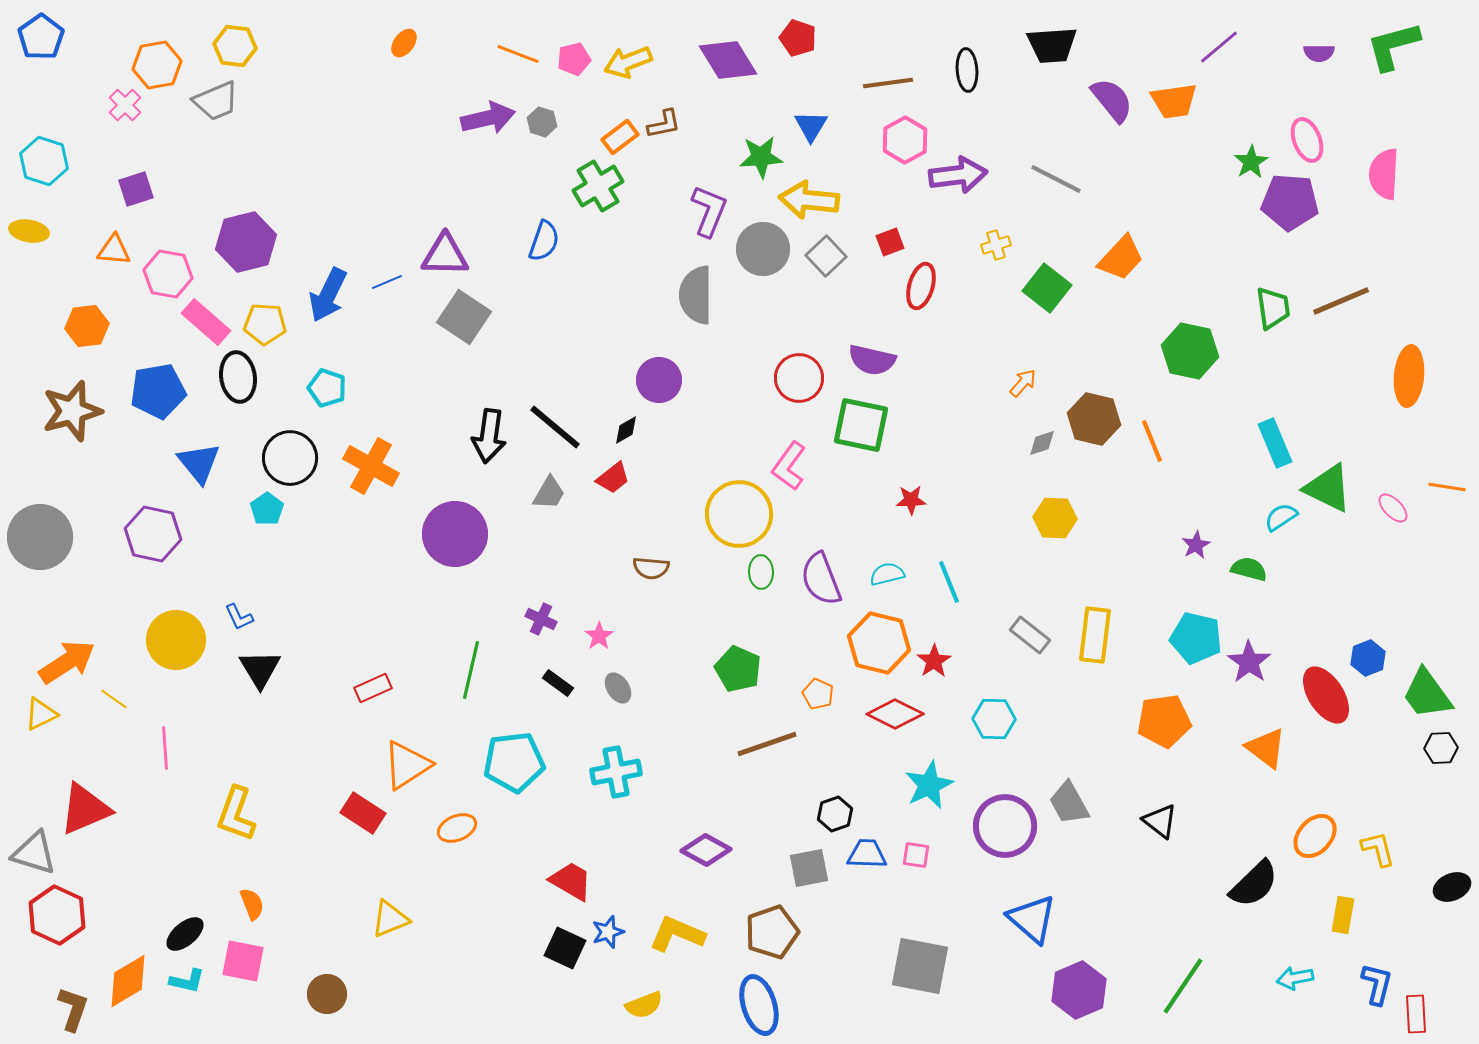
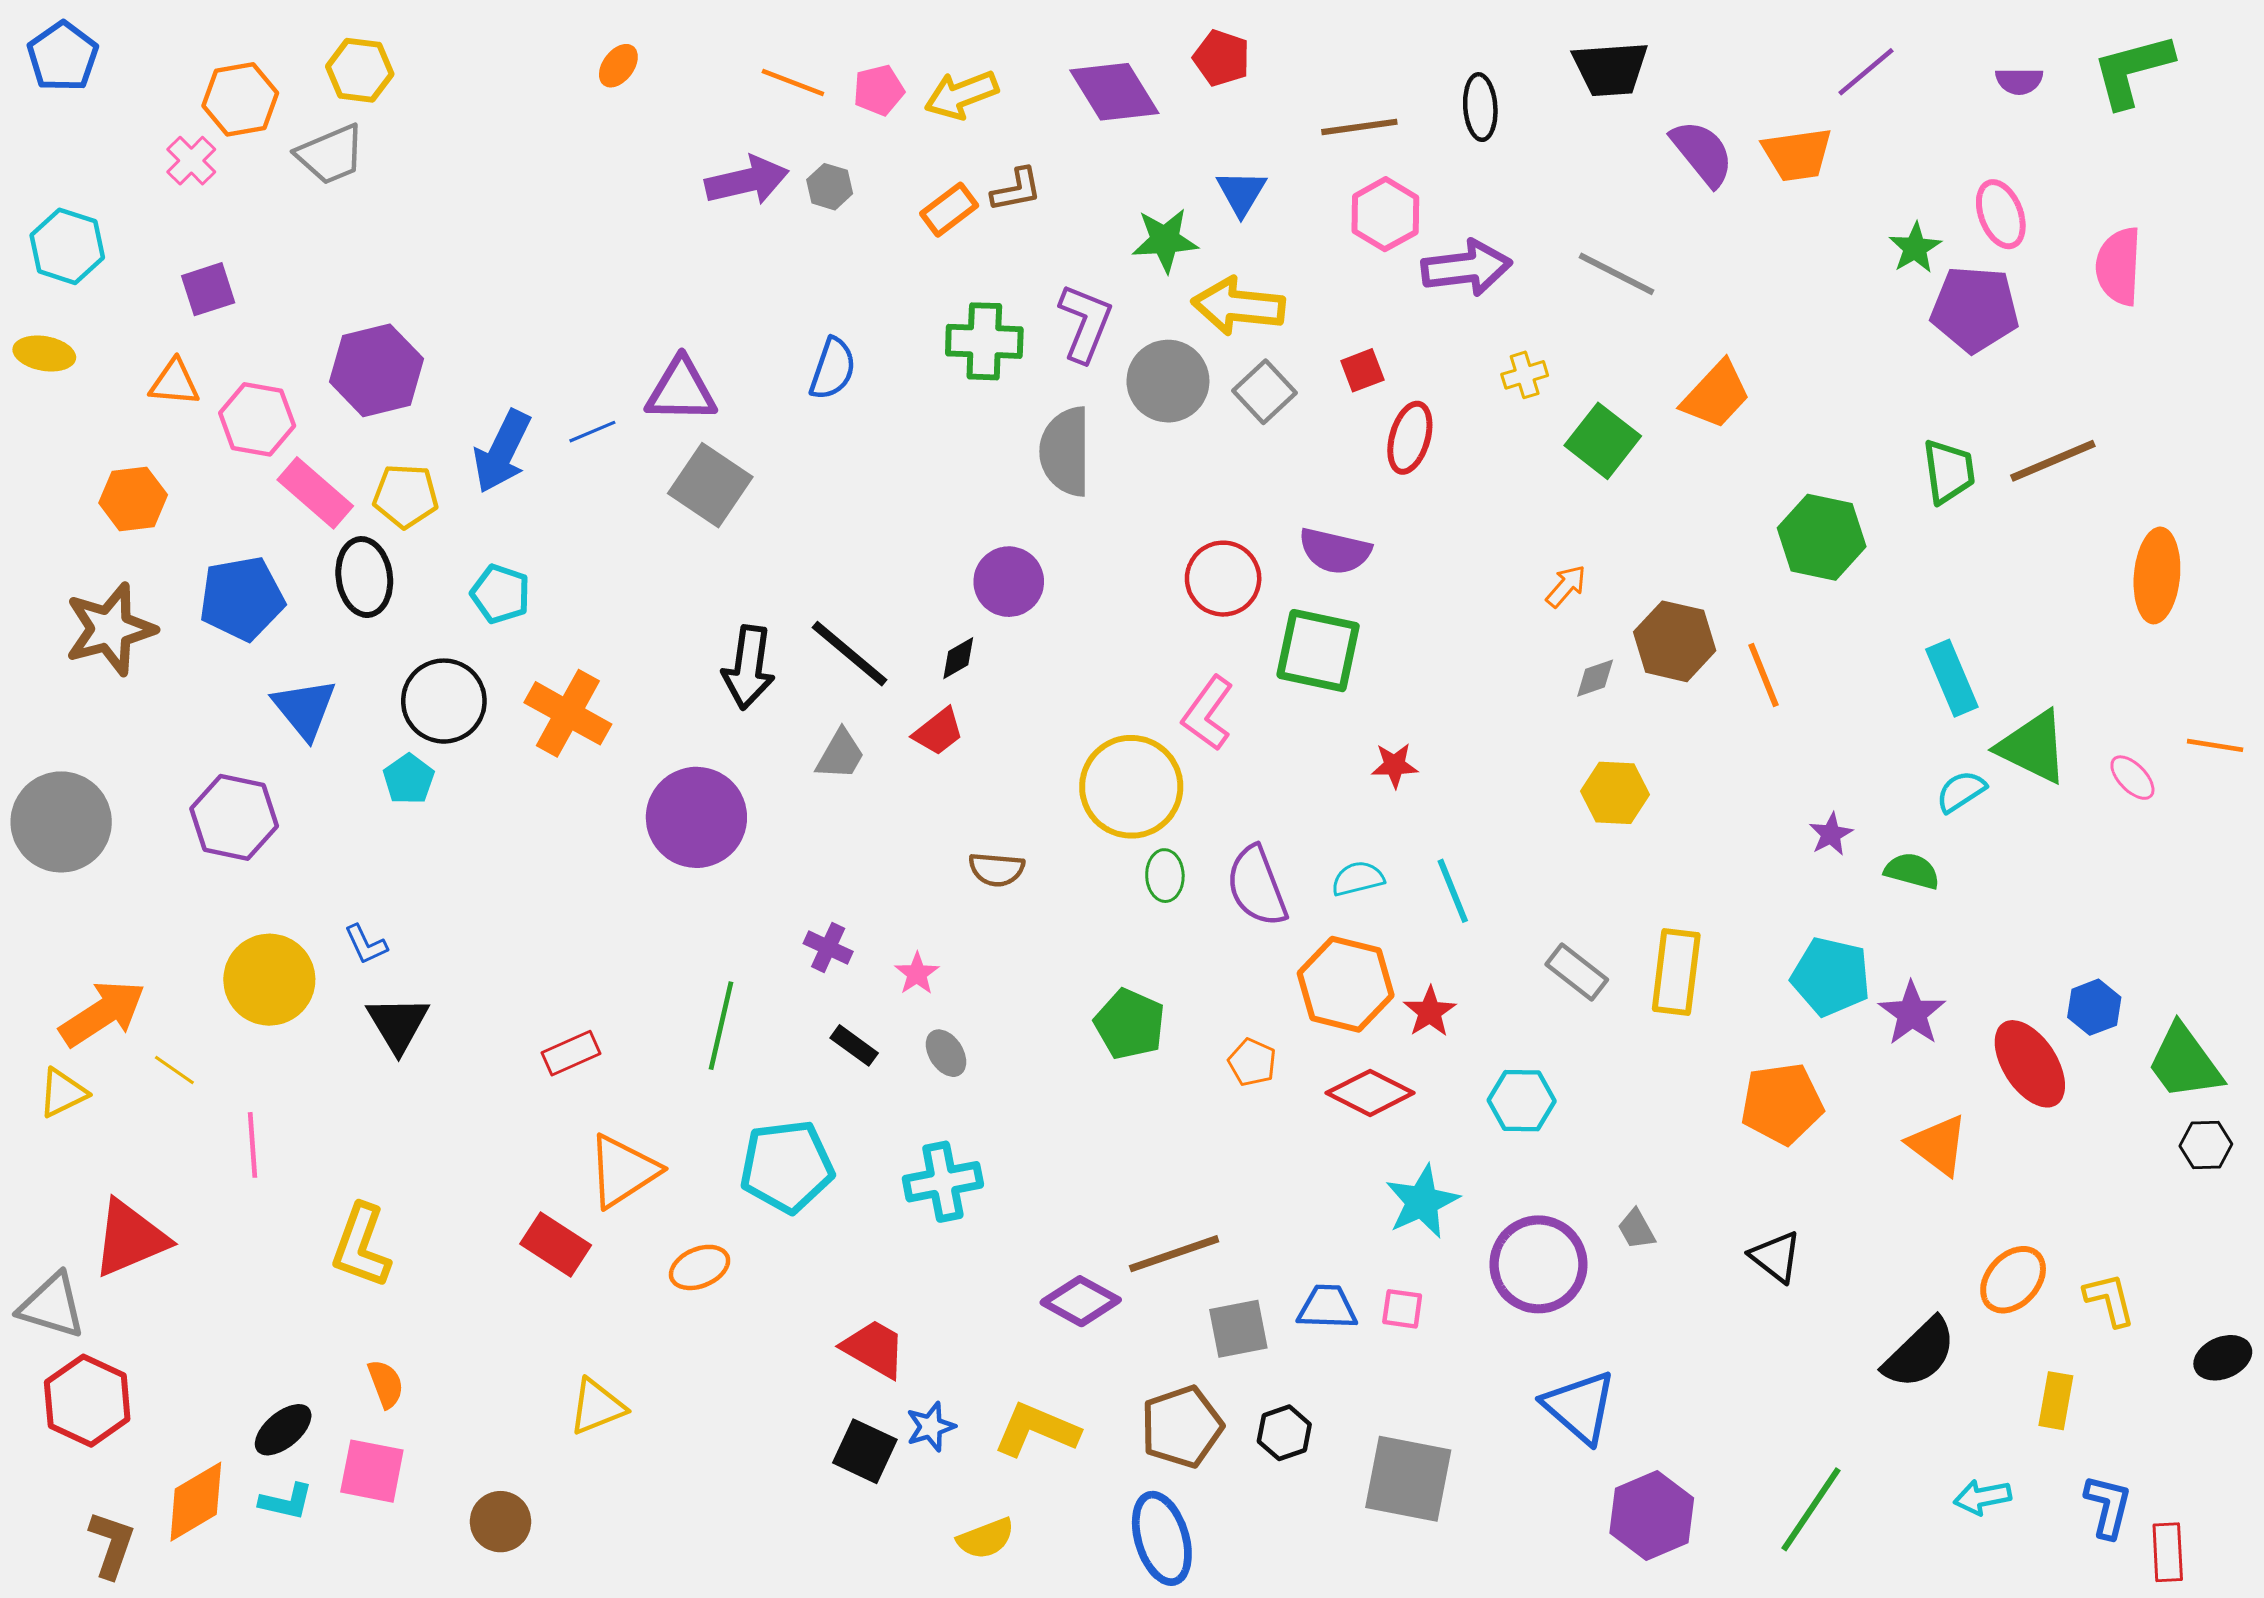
green cross: (598, 186) -> (984, 341), moved, turned 33
brown line: (767, 744) -> (1174, 1254), moved
gray trapezoid: (1069, 803) -> (1636, 1229), size x0.6
black hexagon: (835, 814) -> (1284, 1433), moved

